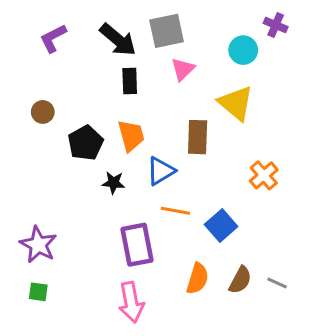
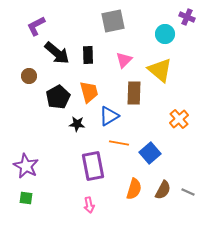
black arrow: (118, 40) -> (57, 53), moved
pink triangle: (183, 69) -> (124, 60), moved
pink arrow: (131, 302) -> (89, 205), size x0.6

